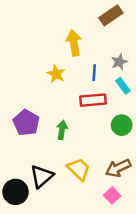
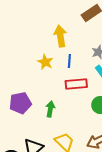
blue line: (94, 73) -> (69, 61), moved
purple pentagon: (26, 123) -> (20, 103), turned 30

